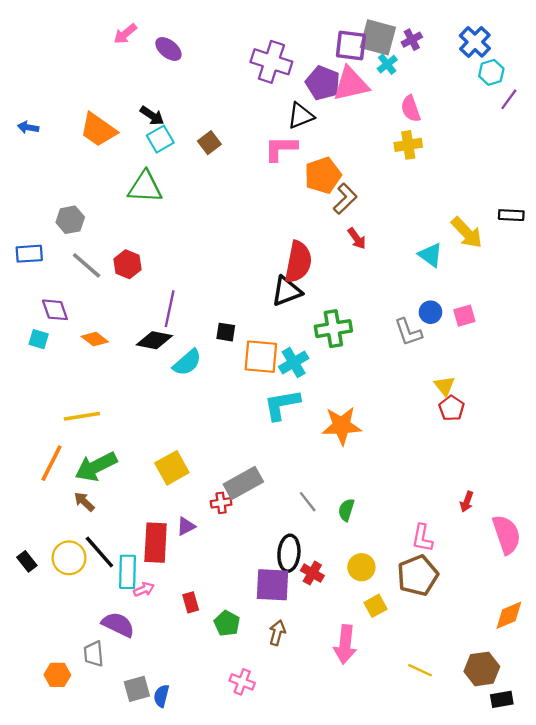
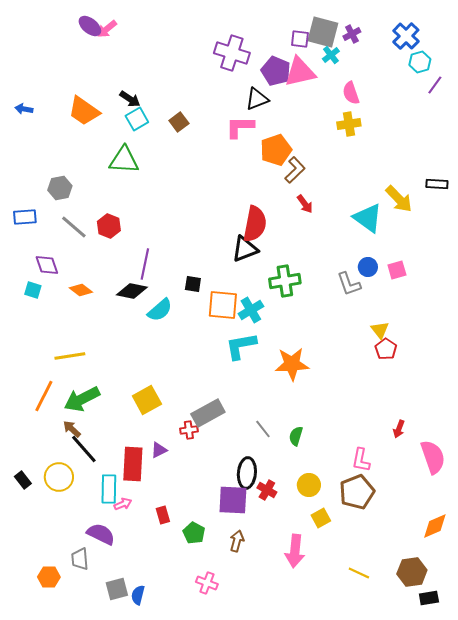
purple square: (351, 45) -> (300, 39), size x0.7
purple ellipse: (168, 49) -> (90, 26), moved
cyan triangle: (430, 255) -> (368, 218), size x1.4
black line: (99, 552) -> (84, 449), moved

